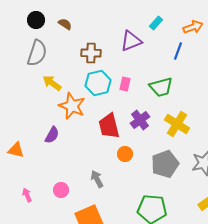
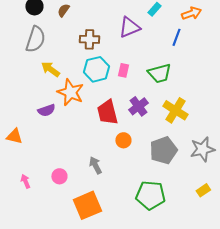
brown semicircle: (65, 24) -> (63, 10), turned -88
purple semicircle: (52, 135) -> (46, 110), moved, turned 42

